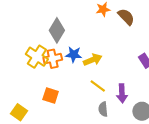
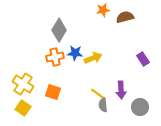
brown semicircle: (126, 17) -> (125, 17), turned -60
yellow cross: (37, 57) -> (23, 84), moved
yellow line: (98, 86) -> (98, 94), moved

